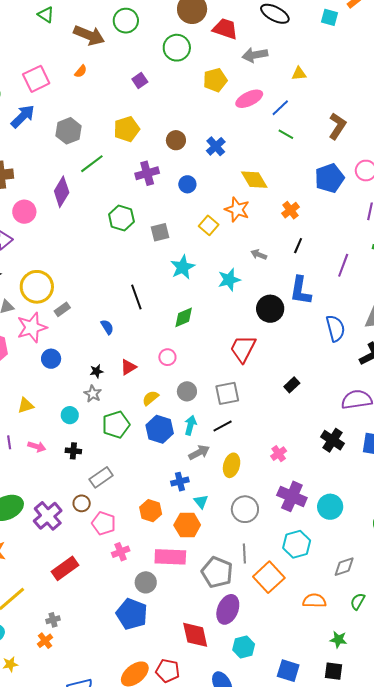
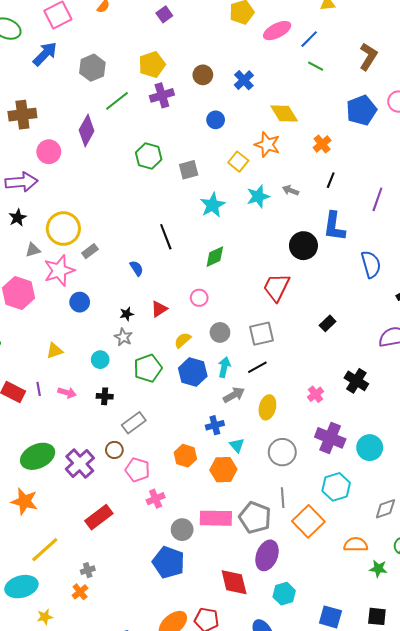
purple cross: (147, 173) -> (162, 95), moved
cyan star: (229, 280) -> (258, 196), moved
black cross: (333, 440) -> (356, 381), moved
pink rectangle: (170, 557) -> (216, 518), moved
green star: (338, 640) -> (378, 569), moved

